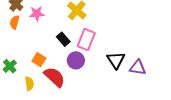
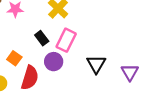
purple triangle: (138, 68) -> (130, 72), moved, turned 48
red semicircle: (55, 77) -> (30, 78), turned 60

